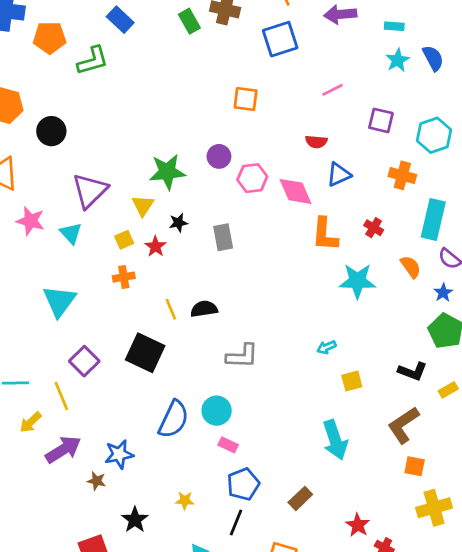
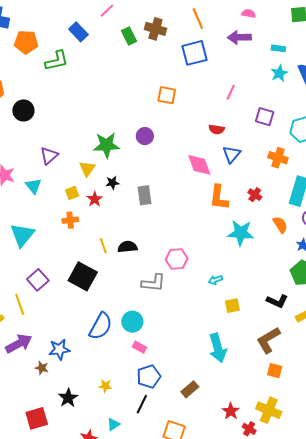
pink line: (333, 90) -> (231, 92), turned -42
blue triangle: (339, 175) -> (232, 154), turned -30
pink hexagon: (252, 178) -> (177, 259), moved
purple triangle: (90, 191) -> (49, 156), size x0.7
yellow cross: (434, 508) -> (269, 410), moved, turned 35

